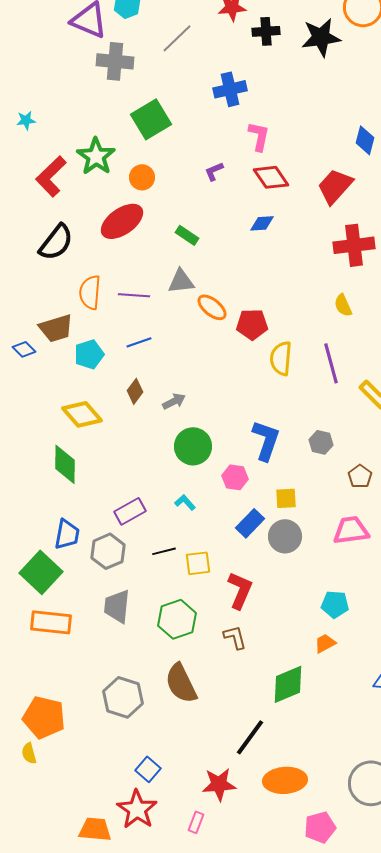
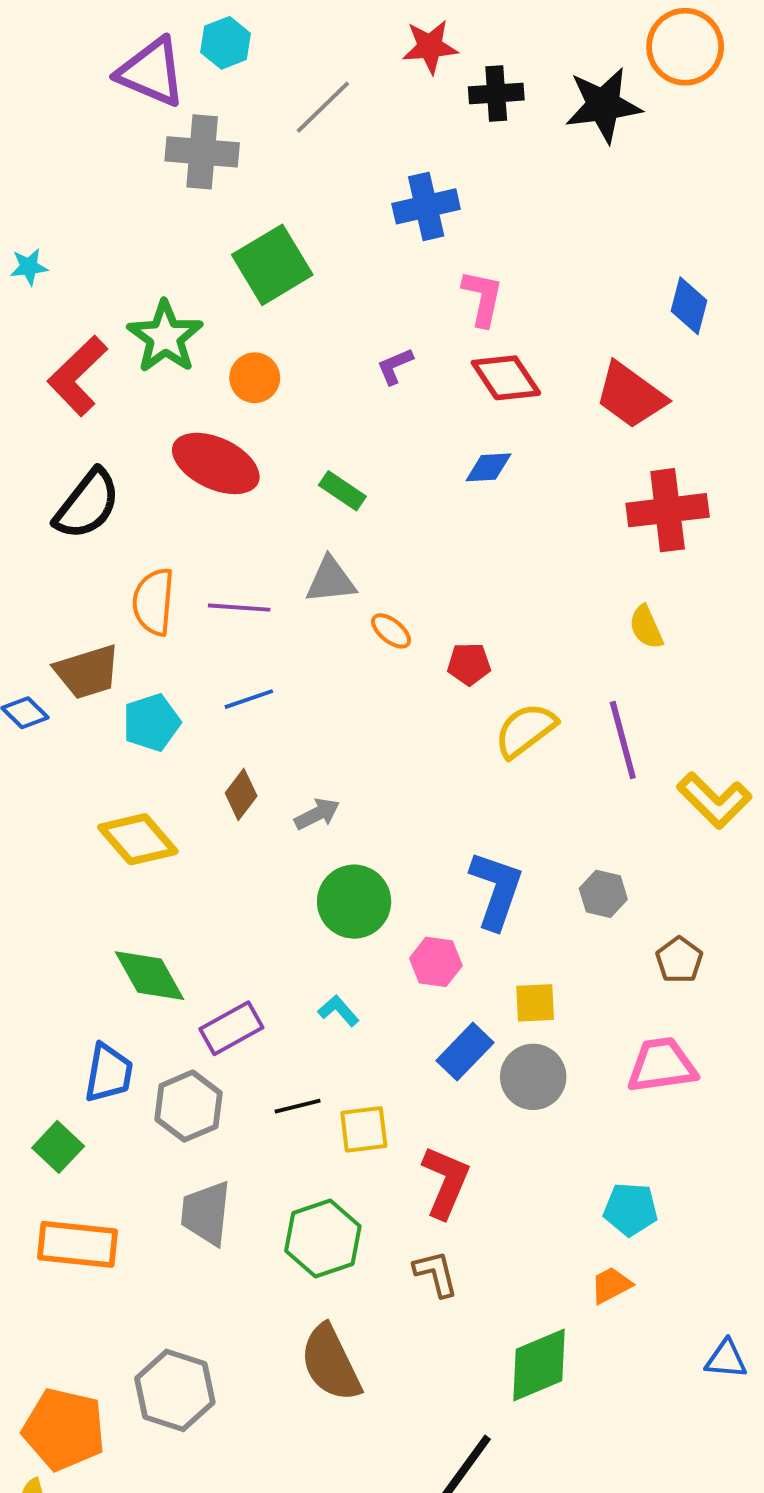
red trapezoid: (335, 186) -> (631, 395), turned -96
red ellipse: (122, 221) -> (216, 463), turned 60
orange ellipse: (212, 307) -> (391, 631), size x0.7
red pentagon: (252, 324) -> (469, 664), size x0.7
yellow semicircle: (281, 358) -> (525, 730), turned 48
green diamond: (65, 464) -> (150, 976), moved, turned -30
green square: (41, 572) -> (58, 1147), size x0.6
gray hexagon: (123, 697) -> (175, 1390), moved

